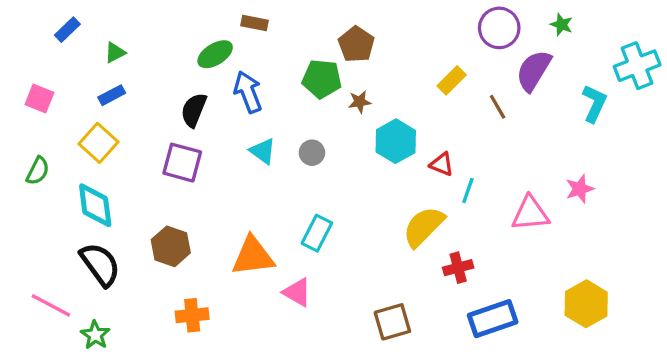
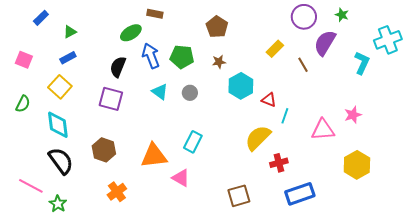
green pentagon: (322, 79) -> (182, 57), moved
yellow hexagon: (586, 304) -> (357, 165), moved
orange cross: (192, 315) -> (117, 192), turned -30

